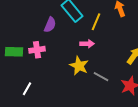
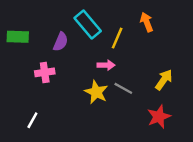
green rectangle: (14, 52) -> (18, 37), moved
gray line: (101, 77) -> (123, 88), moved

